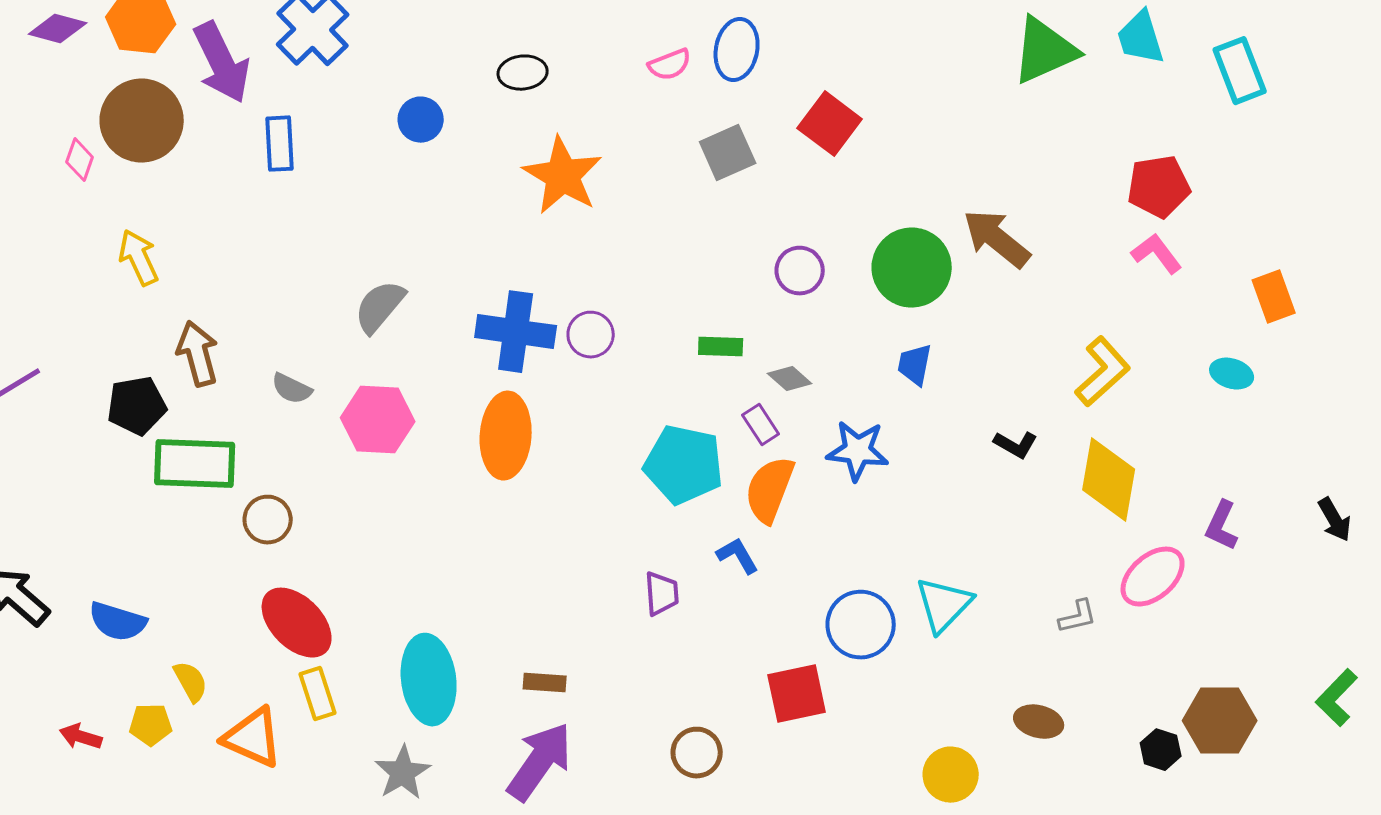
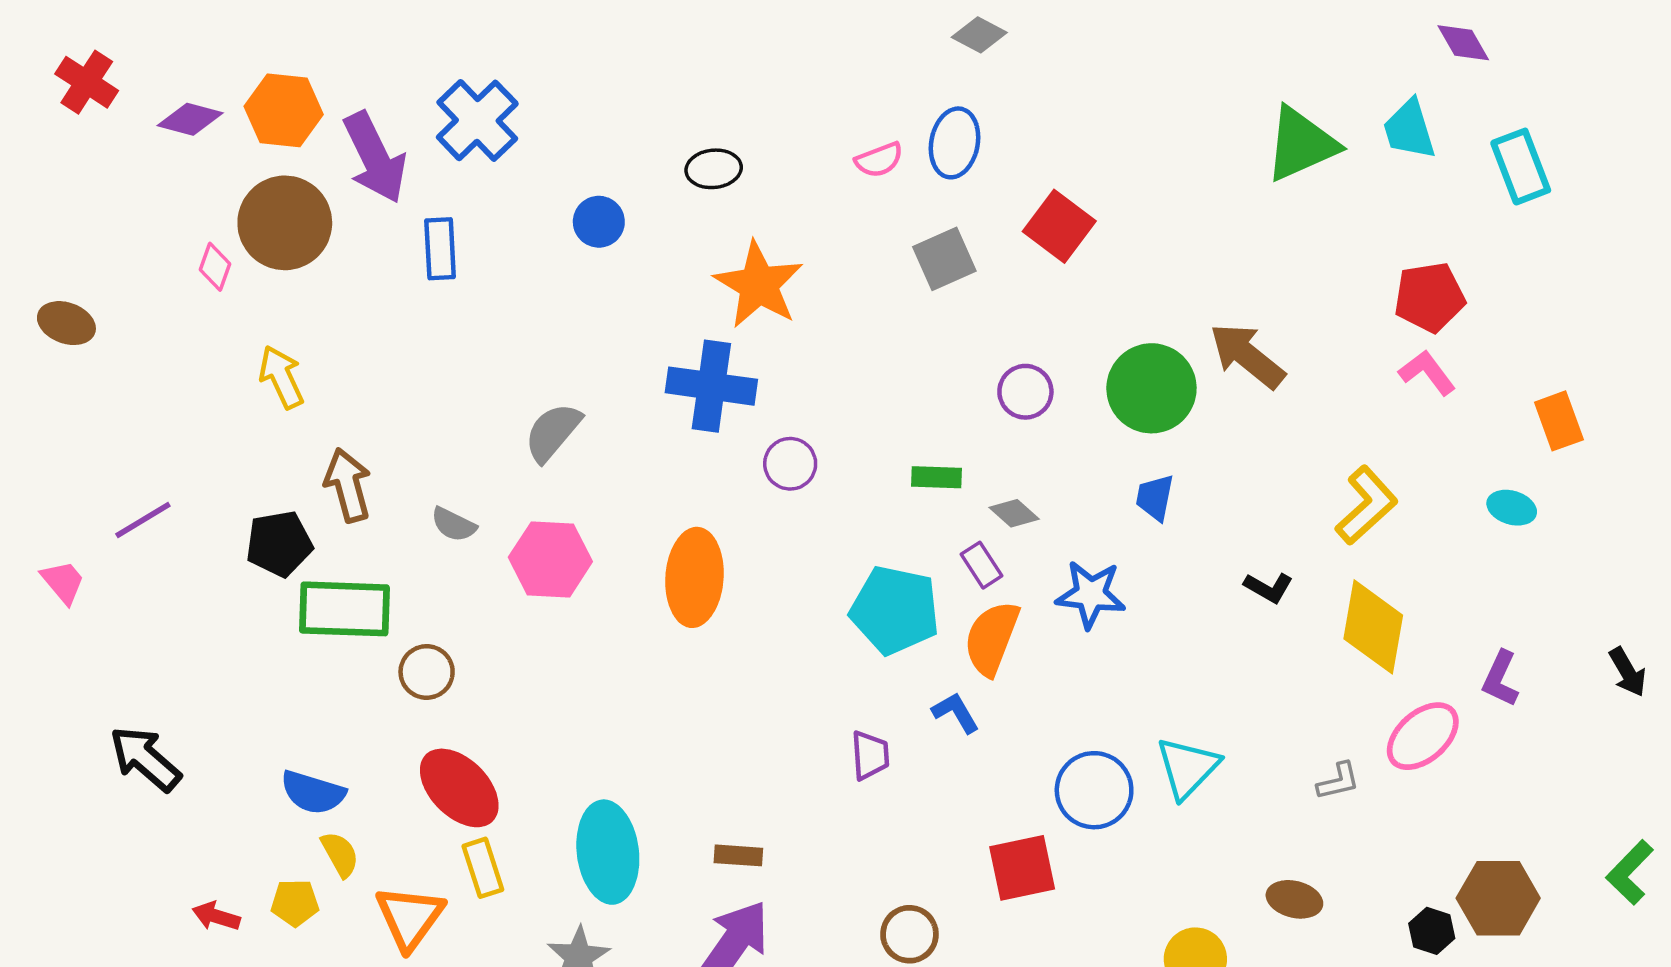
blue cross: (516, 332) -> (711, 386), moved
blue semicircle: (118, 622) -> (313, 792), moved
orange triangle: (253, 738) -> (410, 917), turned 42

